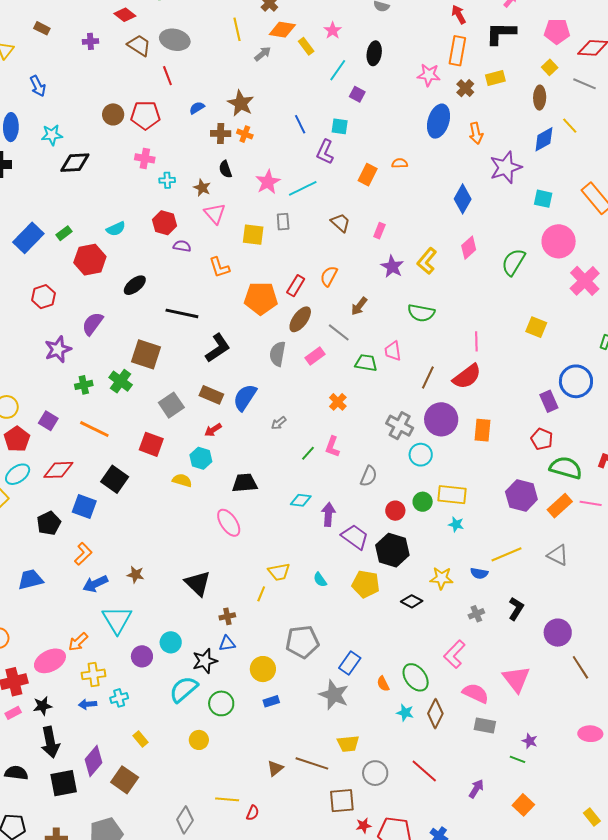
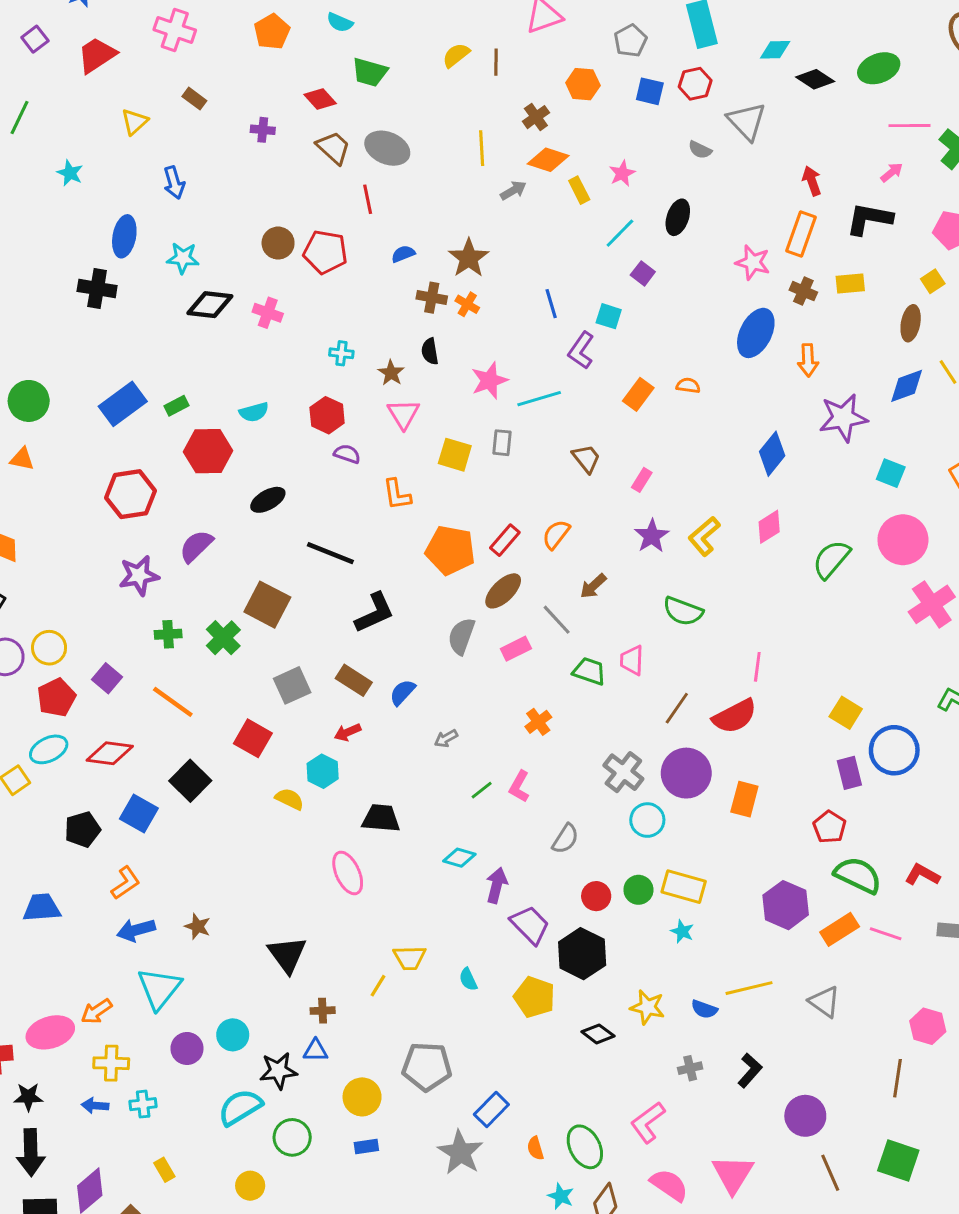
brown cross: (465, 88) -> (803, 291), turned -30
pink cross: (145, 158) -> (268, 313), moved
red hexagon: (43, 297) -> (131, 494), size x1.4
yellow square: (536, 327) -> (846, 713), moved
blue semicircle: (245, 397) -> (402, 692), size x0.7

